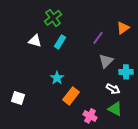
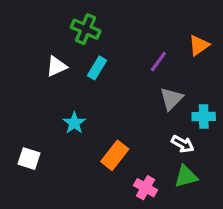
green cross: (53, 18) -> (86, 29), turned -30
white triangle: (35, 41) -> (56, 66), turned -40
cyan star: (57, 78) -> (74, 123), moved
green triangle: (115, 109) -> (186, 176), turned -42

